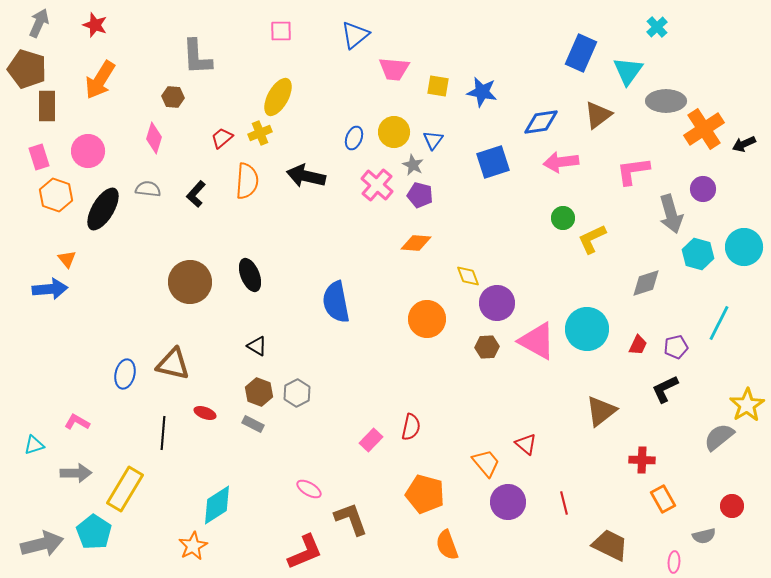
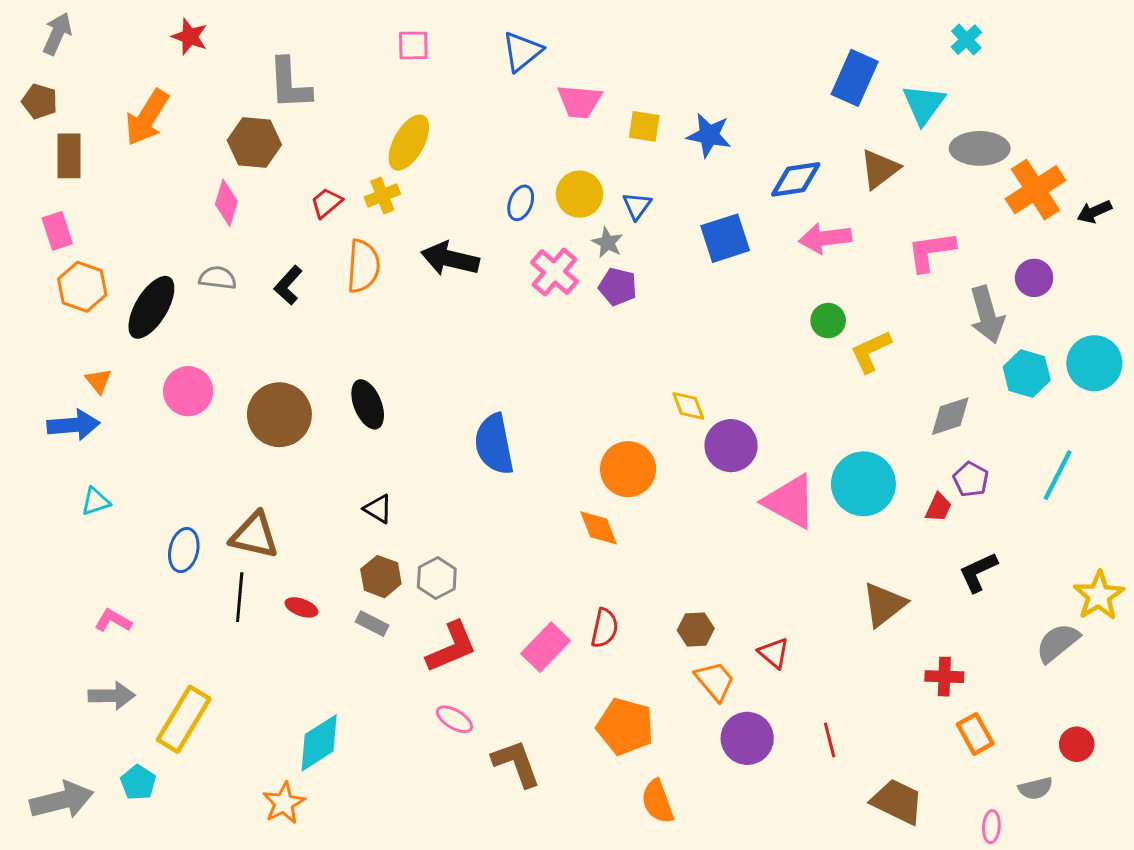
red star: (95, 25) -> (190, 37), moved
brown pentagon: (27, 69) -> (40, 101), size x0.6
brown hexagon: (173, 97) -> (254, 143), size x1.6
pink circle: (88, 151) -> (188, 391), moved
orange diamond: (416, 243) -> (599, 528), moved, turned 64
brown hexagon: (487, 347) -> (696, 629), moved
purple pentagon: (676, 347) -> (971, 479), moved, turned -30
black line: (163, 433) -> (240, 597), moved
pink rectangle: (371, 440) -> (546, 647), size x1.4
cyan triangle: (34, 445) -> (96, 501), moved
cyan pentagon: (94, 532) -> (138, 782), size x0.7
red L-shape: (305, 552) -> (452, 647), moved

